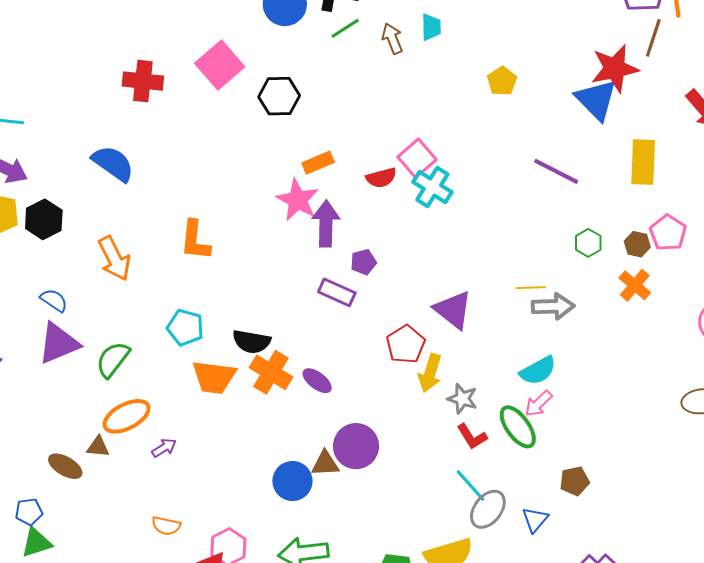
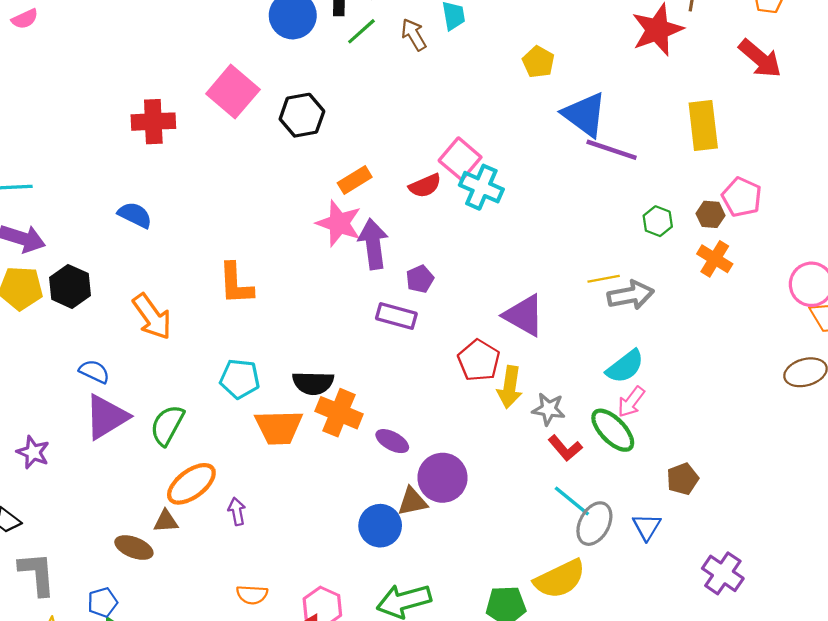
blue triangle: (596, 100) -> (585, 115), moved
blue semicircle: (113, 163) -> (135, 215), size x0.7
purple ellipse: (317, 381) -> (392, 441), moved
purple arrow: (164, 448) -> (237, 511), turned -60

